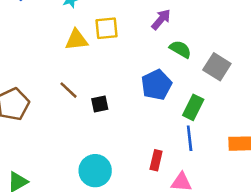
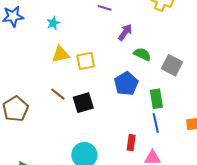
yellow square: (107, 28) -> (86, 61), moved
black square: (100, 104) -> (83, 103), size x1.5
green rectangle: (193, 107) -> (156, 99), turned -30

